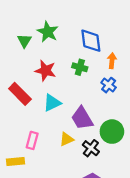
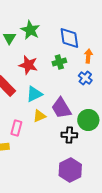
green cross: (80, 67) -> (59, 62), turned -32
yellow triangle: (66, 139) -> (39, 116), moved
black cross: (91, 148) -> (69, 135), turned -35

